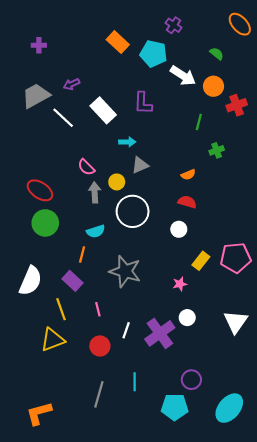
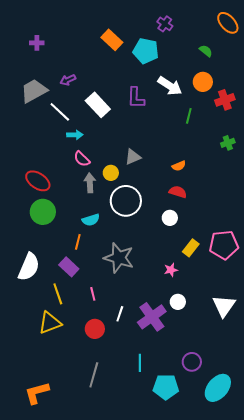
white arrow: (183, 76) -> (170, 86), moved
cyan arrow: (127, 142) -> (75, 135), moved
green cross: (217, 150) -> (228, 143), moved
purple circle: (191, 380) -> (192, 362), moved
cyan line: (135, 382) -> (140, 363), moved

